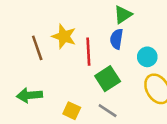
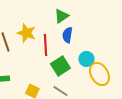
green triangle: (123, 15) -> (61, 16), moved
cyan circle: (147, 57) -> (86, 59), moved

